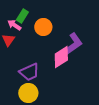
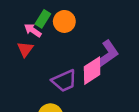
orange circle: (43, 27) -> (64, 21), moved
purple trapezoid: (29, 72) -> (64, 81), moved

